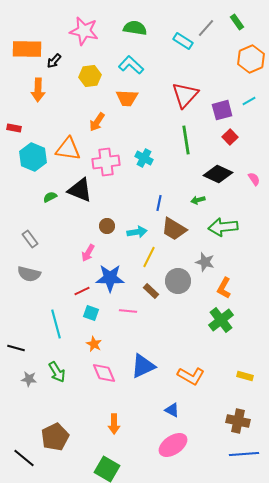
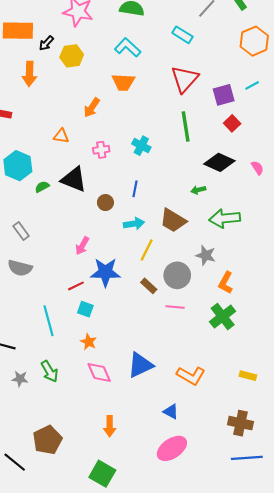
cyan rectangle: (183, 41) -> (182, 35), moved
yellow hexagon: (90, 76) -> (72, 56), moved
orange triangle: (68, 149) -> (61, 136), size x0.6
cyan hexagon: (33, 157) -> (18, 166), moved
pink cross: (106, 162) -> (101, 150), size x0.6
blue line: (159, 203) -> (135, 189), moved
brown circle: (107, 226) -> (105, 203), moved
pink line: (128, 311) -> (175, 307), moved

